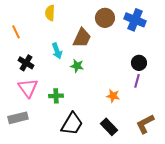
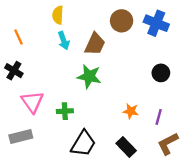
cyan arrow: (57, 51) -> (64, 41), moved
black cross: (26, 63) -> (14, 71), moved
green star: (77, 66) -> (89, 76), size x1.5
purple line: (137, 81) -> (159, 117), moved

